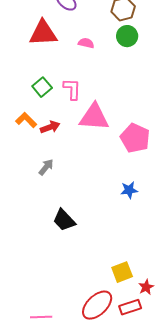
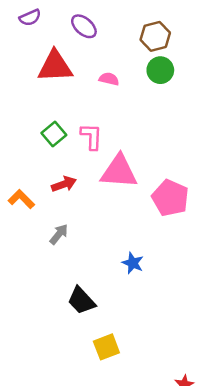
orange L-shape: (26, 120) -> (21, 199), moved
blue star: (129, 190) -> (133, 263), moved, turned 30
yellow square: (122, 272) -> (106, 347), moved

